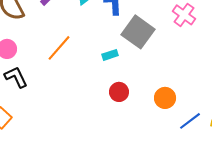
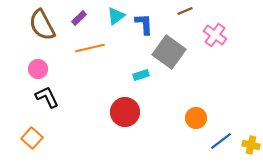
orange line: (59, 48) -> (90, 48), moved, turned 36
red circle: (119, 92) -> (125, 112), moved, size x1.5

